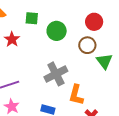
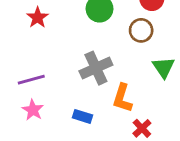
green triangle: (104, 61) -> (163, 67), moved

